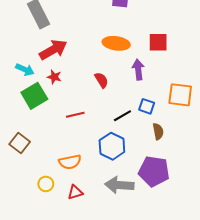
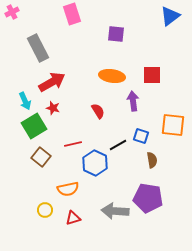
cyan arrow: (25, 70) -> (25, 101), turned 42
brown square: (20, 143) -> (41, 157), moved
blue hexagon: (112, 146) -> (95, 163), moved

